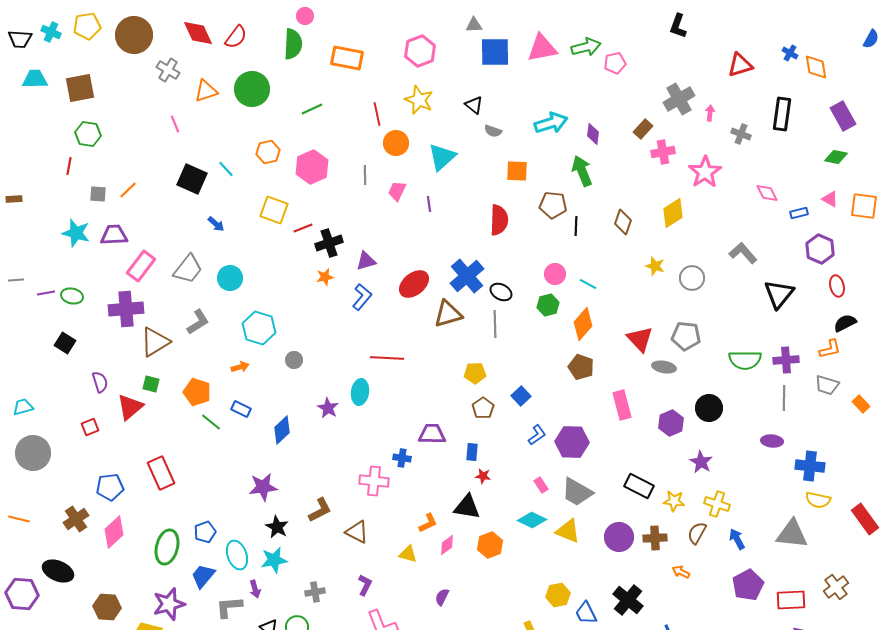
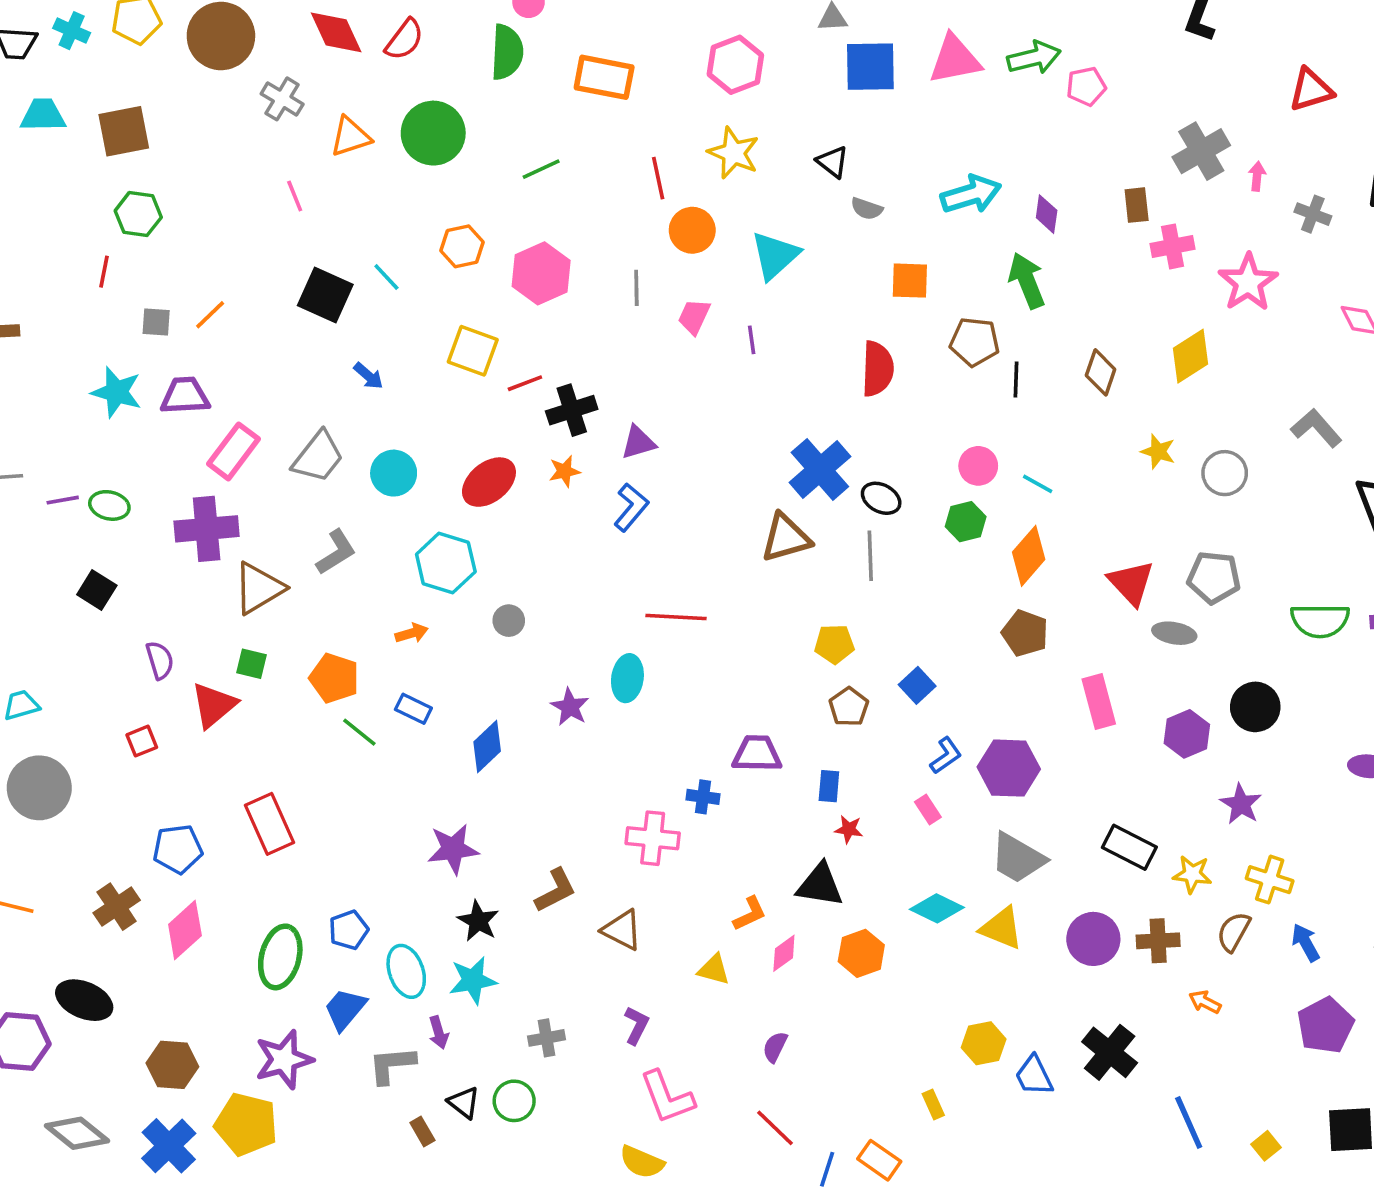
brown rectangle: (643, 129) -> (1137, 205), turned -48
red ellipse: (414, 284) -> (489, 482), moved
pink rectangle: (541, 485) -> (928, 809), moved

